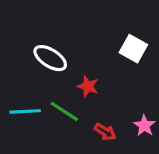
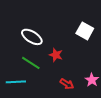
cyan line: (25, 111) -> (16, 82), moved
green line: (64, 111) -> (31, 63), moved

